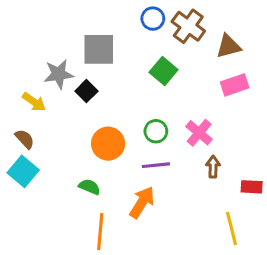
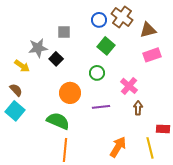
blue circle: (153, 19) -> (99, 20), moved
gray square: (99, 49) -> (64, 32), size x0.6
green circle: (156, 131) -> (97, 73), moved
green semicircle: (89, 187) -> (58, 121), size x1.6
red rectangle: (252, 187) -> (163, 129), moved
orange arrow: (142, 202) -> (118, 147), moved

